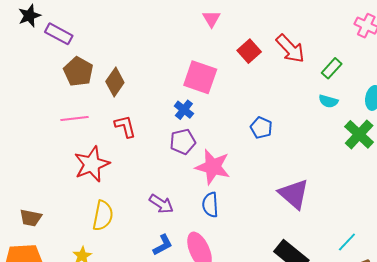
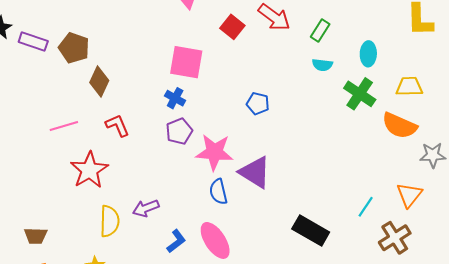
brown pentagon: (78, 72) -> (74, 48), moved
purple triangle: (294, 194) -> (255, 172), moved
purple arrow: (161, 204) -> (146, 208), moved, turned 135

